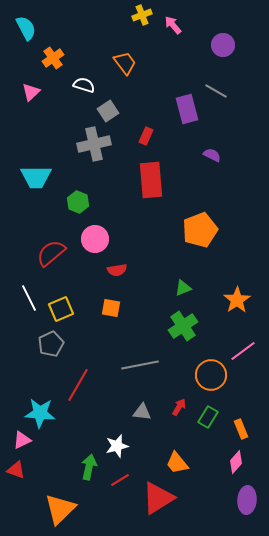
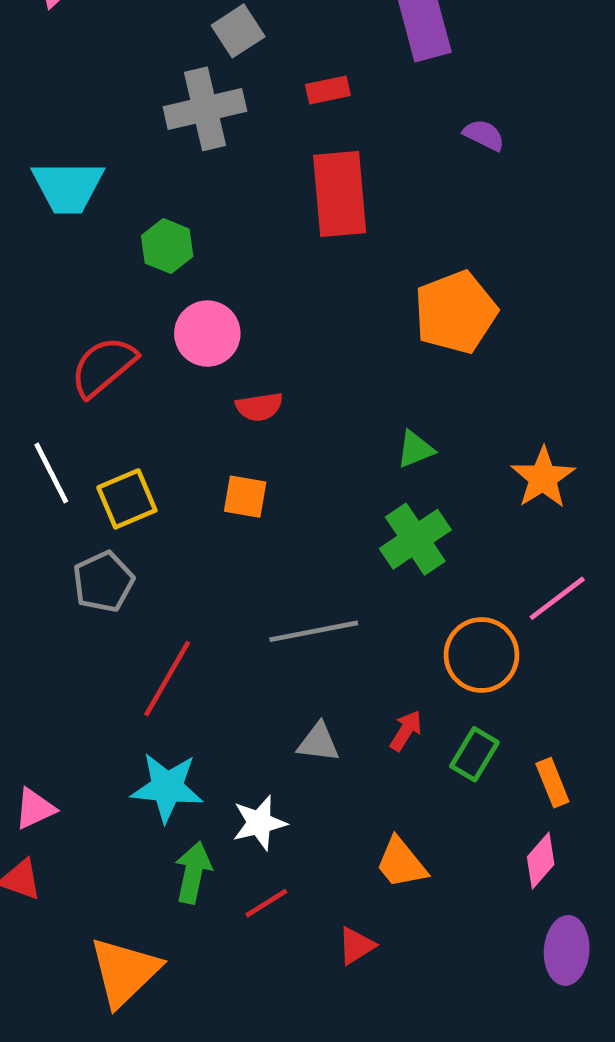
red rectangle: (146, 136) -> (328, 90), turned 54
cyan star: (40, 413) -> (167, 787), moved
red triangle: (158, 498) -> (356, 946), size x0.5

